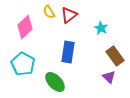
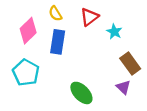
red triangle: (69, 15) -> (89, 17), moved
blue rectangle: (68, 52) -> (58, 42), moved
green ellipse: (55, 82) -> (81, 93), moved

